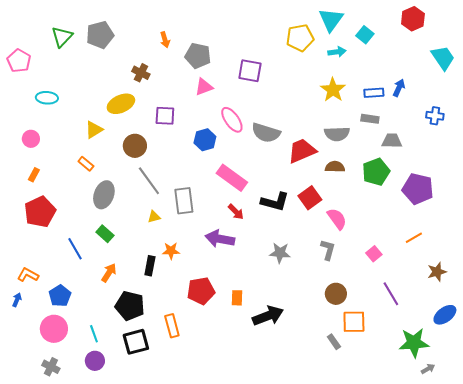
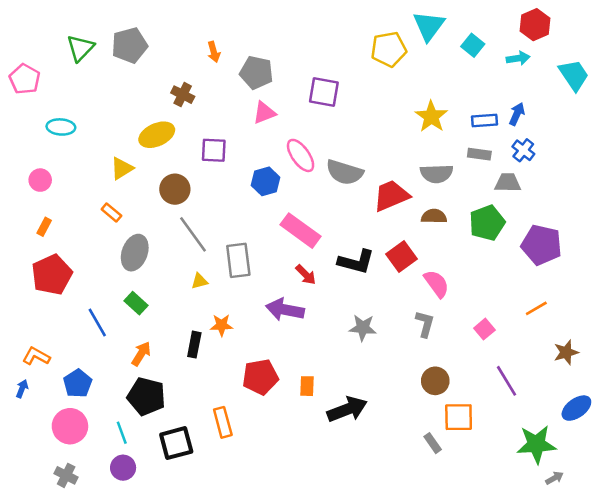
cyan arrow: (337, 52) -> (518, 58), moved
blue cross: (435, 116) -> (523, 150), moved, turned 30
black pentagon: (130, 306) -> (146, 396), moved

